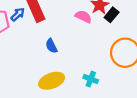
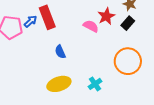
black rectangle: (112, 15) -> (128, 23), moved
cyan cross: (91, 79) -> (95, 84), turned 32

